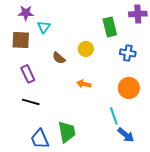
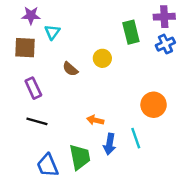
blue cross: (128, 53) -> (165, 44), moved, turned -35
orange arrow: (84, 84) -> (95, 120), moved
blue arrow: (126, 135) -> (109, 144), moved, turned 60

